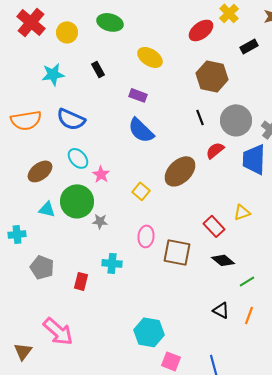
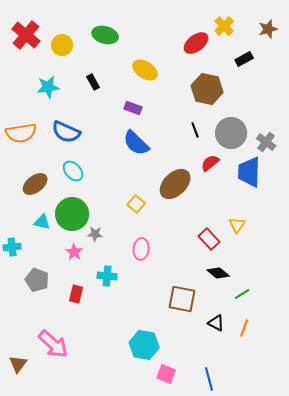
pink star: (101, 174) -> (74, 252), moved
yellow triangle: (242, 212) -> (237, 225), turned -36
brown square: (177, 252) -> (182, 299), moved

